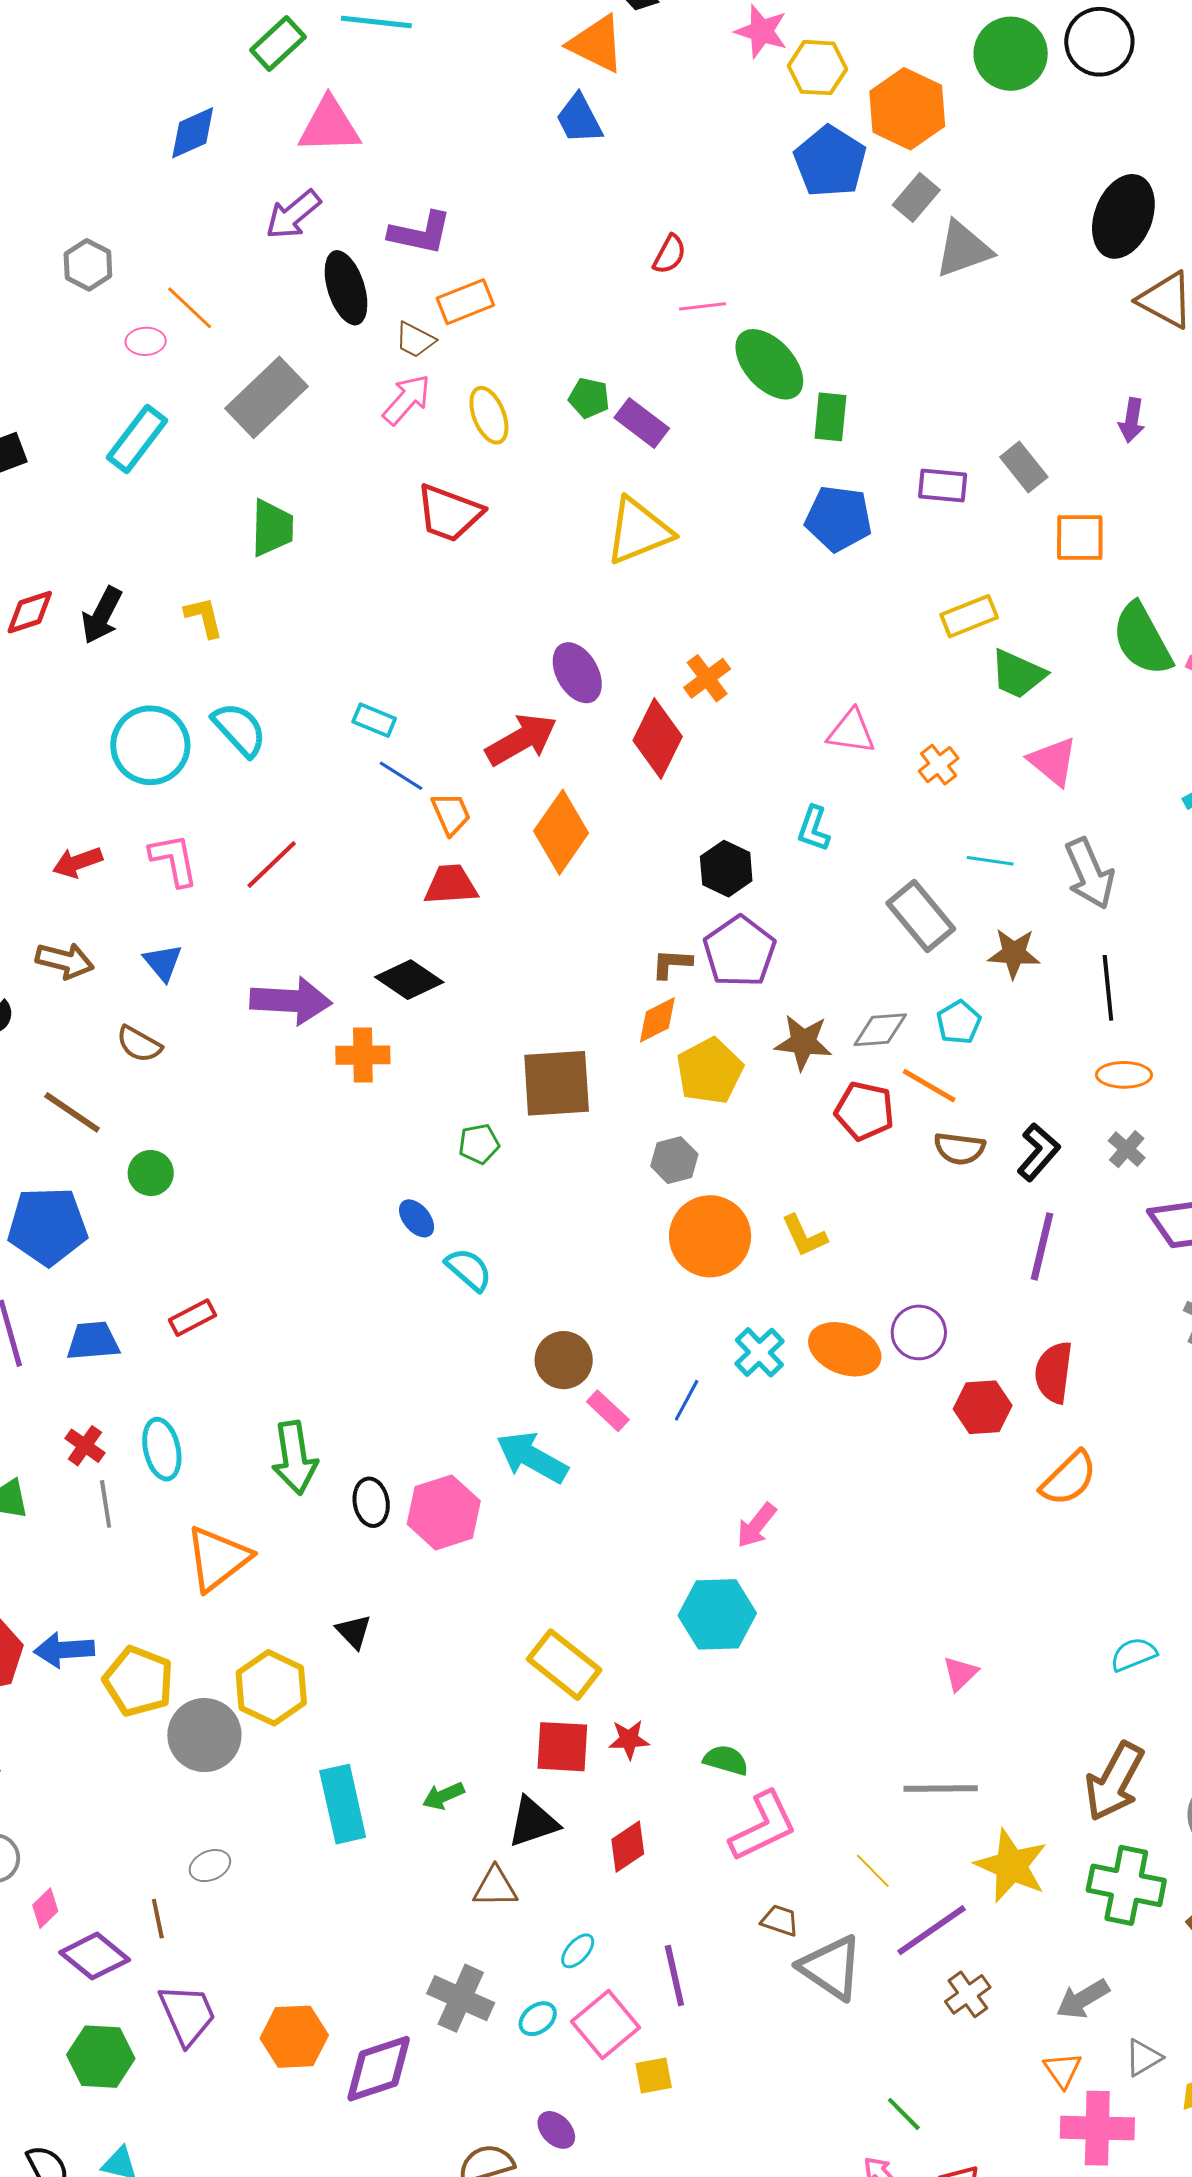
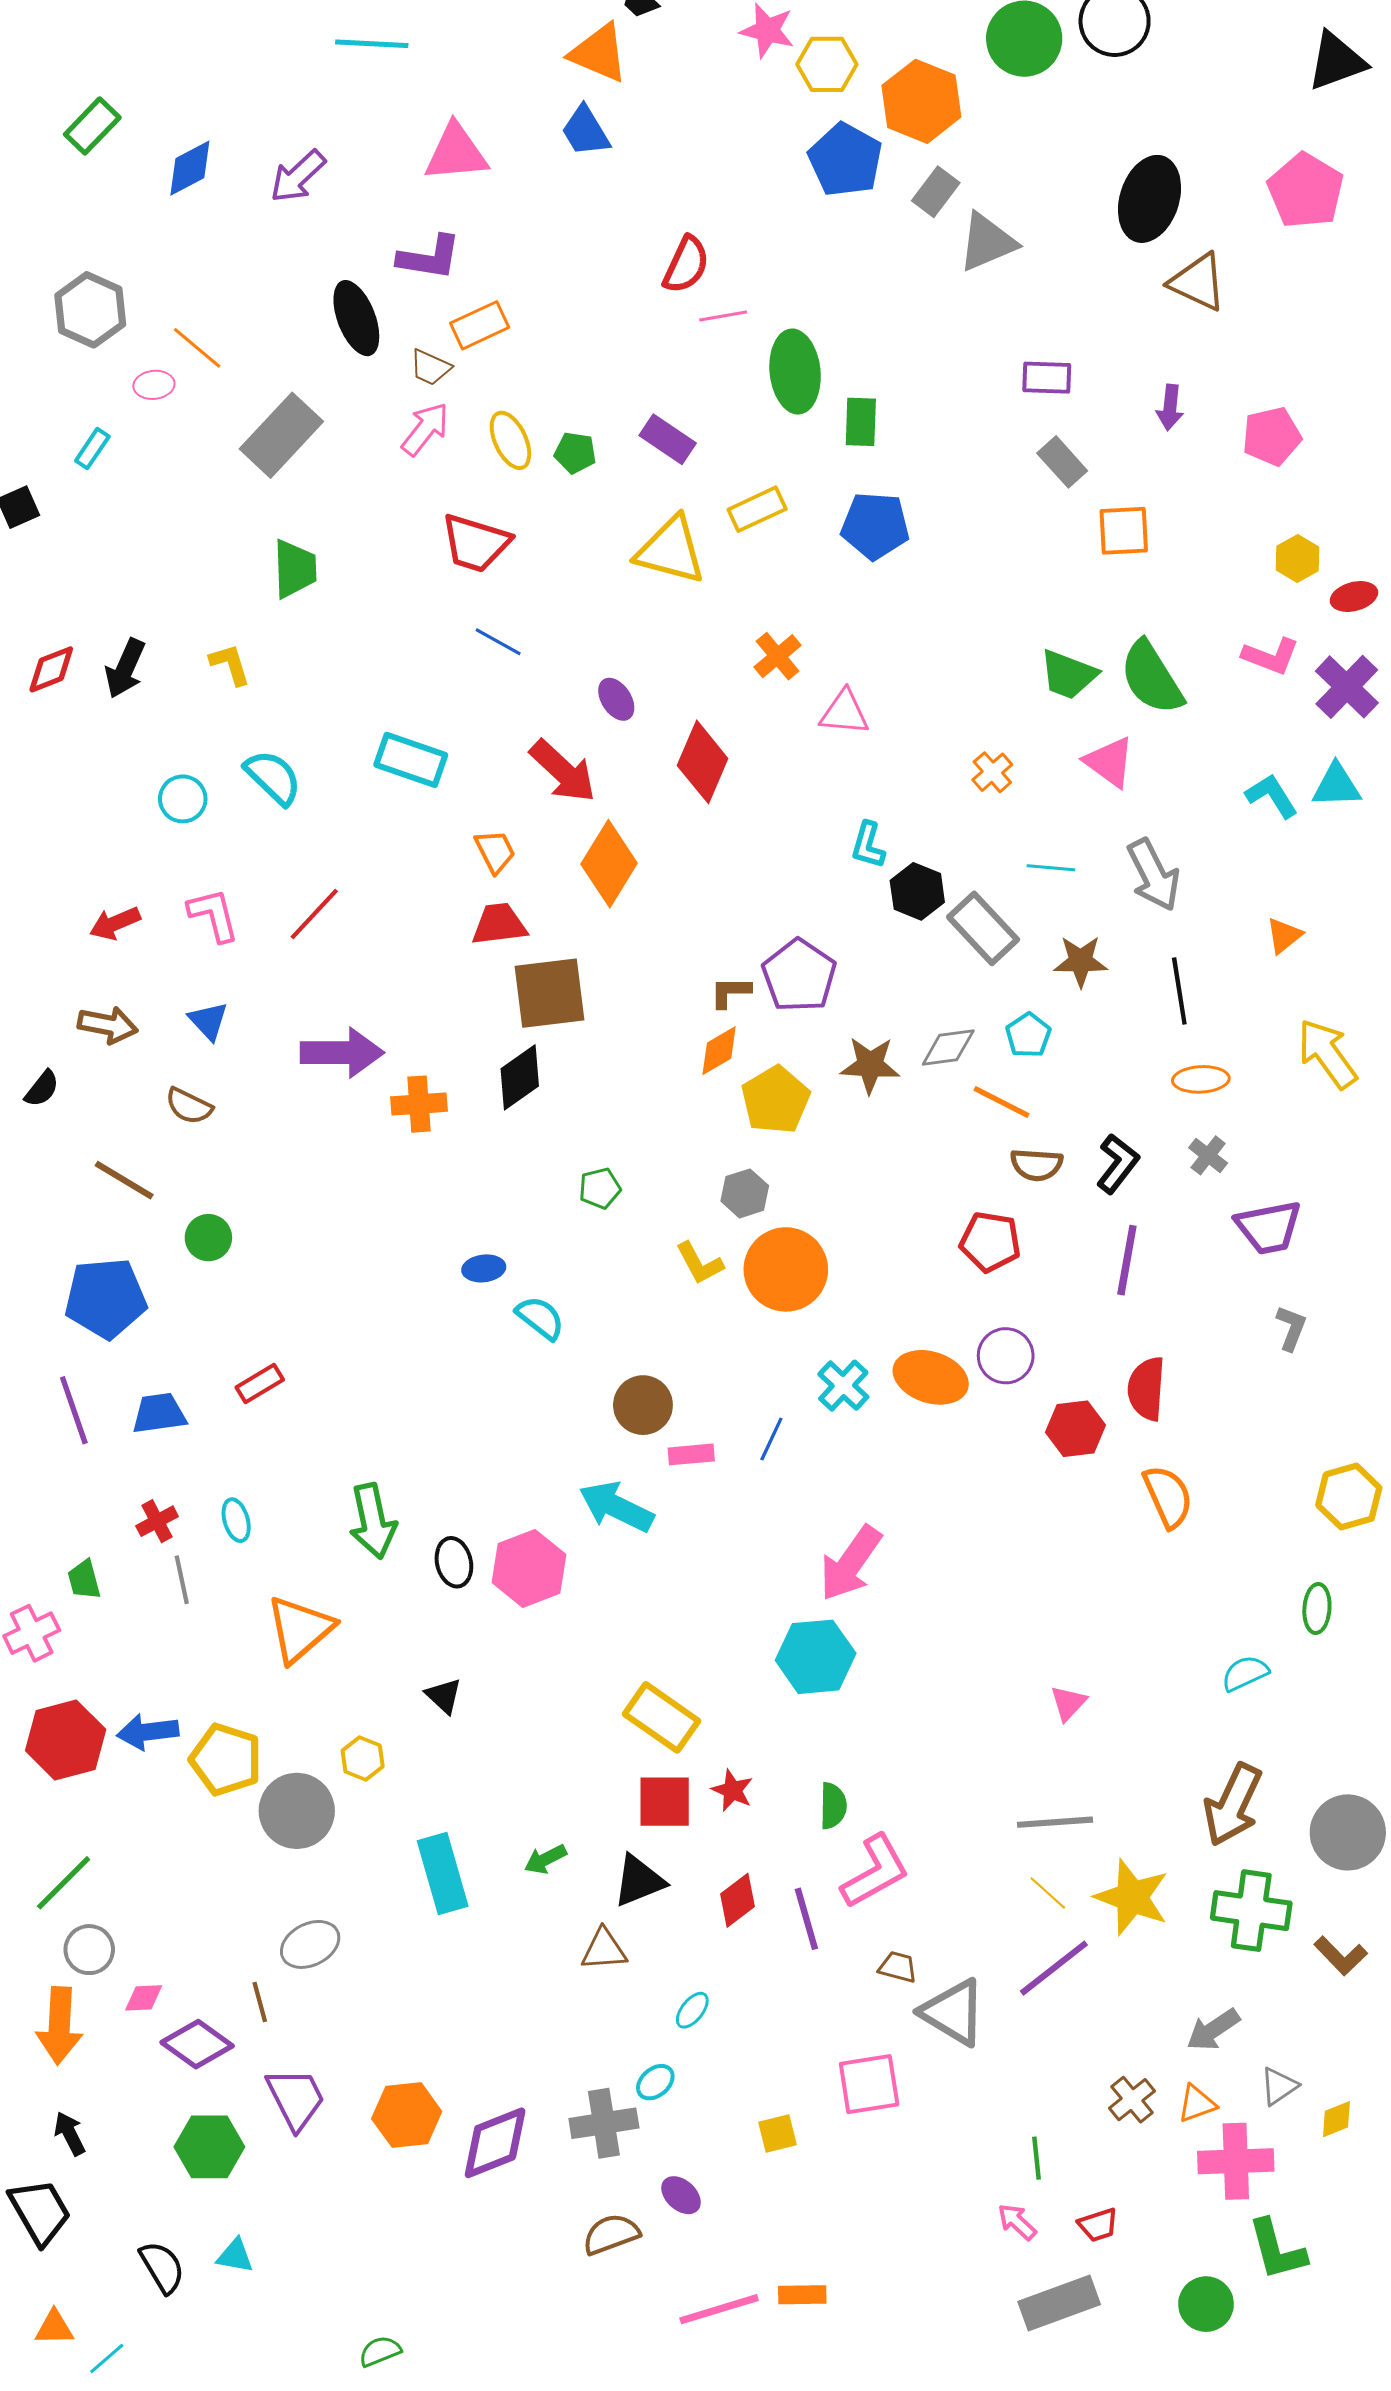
green rectangle: (278, 43) -> (92, 126), moved
pink triangle: (329, 126) -> (456, 153), moved
purple arrow: (293, 215) -> (298, 176), moved
red semicircle: (669, 254) -> (686, 265), size x1.4
gray hexagon: (88, 265) -> (90, 310), size x1.4
green ellipse: (769, 364) -> (795, 372), turned 40
green pentagon: (589, 398) -> (575, 453), moved
cyan rectangle: (137, 439) -> (92, 449), moved, size x0.6
purple rectangle: (943, 485) -> (1047, 378), moved
yellow triangle: (638, 531) -> (671, 550), turned 40
yellow rectangle: (969, 616) -> (757, 509), moved
green semicircle: (1142, 639) -> (1152, 678), moved
purple ellipse: (577, 673) -> (616, 699), size x0.7
orange cross: (707, 678) -> (778, 656), moved
cyan rectangle: (374, 720) -> (411, 760), size x1.6
pink triangle: (851, 732) -> (844, 713), moved
red arrow: (521, 740) -> (563, 771), turned 76
cyan circle: (150, 745) -> (183, 799), size x0.6
blue line: (401, 776) -> (498, 642), moved
black hexagon: (726, 869) -> (917, 891), moved
black diamond: (409, 980) -> (520, 1077), moved, turned -66
brown square: (557, 1083) -> (549, 993), moved
red pentagon: (864, 1111) -> (990, 1242), moved
green pentagon: (479, 1144) -> (600, 1188), moved
blue ellipse: (417, 1218) -> (484, 1268), turned -54
yellow L-shape: (804, 1236) -> (699, 1263), moved
pink rectangle: (608, 1411) -> (691, 1454), turned -45
red cross: (85, 1446) -> (157, 1521), turned 30
cyan ellipse: (162, 1449) -> (236, 1520), size x0.7
orange semicircle: (1069, 1478) -> (1168, 1497), turned -66
pink arrow: (756, 1525) -> (851, 1563), size x1.6
yellow hexagon: (271, 1688) -> (363, 1759), size x0.6
red star: (629, 1739) -> (732, 1790), turned 30
green semicircle: (726, 1760) -> (833, 1806), turned 78
gray ellipse: (210, 1866) -> (310, 1944), size x1.4
yellow line: (873, 1871) -> (1048, 1893), moved
pink diamond: (45, 1908) -> (144, 1998), turned 45
purple line: (674, 1975) -> (806, 1919), moved
brown cross: (968, 1994) -> (1132, 2100), moved
gray cross: (461, 1998) -> (604, 2123), moved, turned -30
pink square: (605, 2025) -> (869, 2084), moved, turned 34
orange triangle: (1063, 2070) -> (1197, 2104), turned 48
green line: (904, 2114) -> (1036, 2158), turned 42

